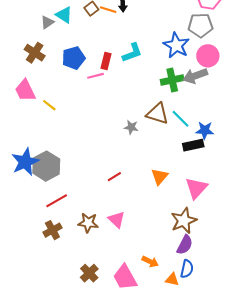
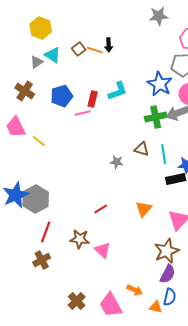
brown triangle: (157, 114) -> (142, 149), size x0.7
cyan line: (181, 119) -> (164, 154), turned 36
red line: (57, 201) -> (46, 232), turned -40
brown star: (88, 223) -> (80, 239), moved

